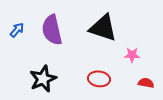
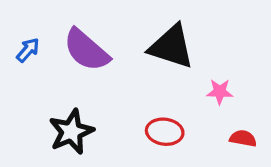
purple semicircle: (52, 30) -> (86, 50), turned -36

